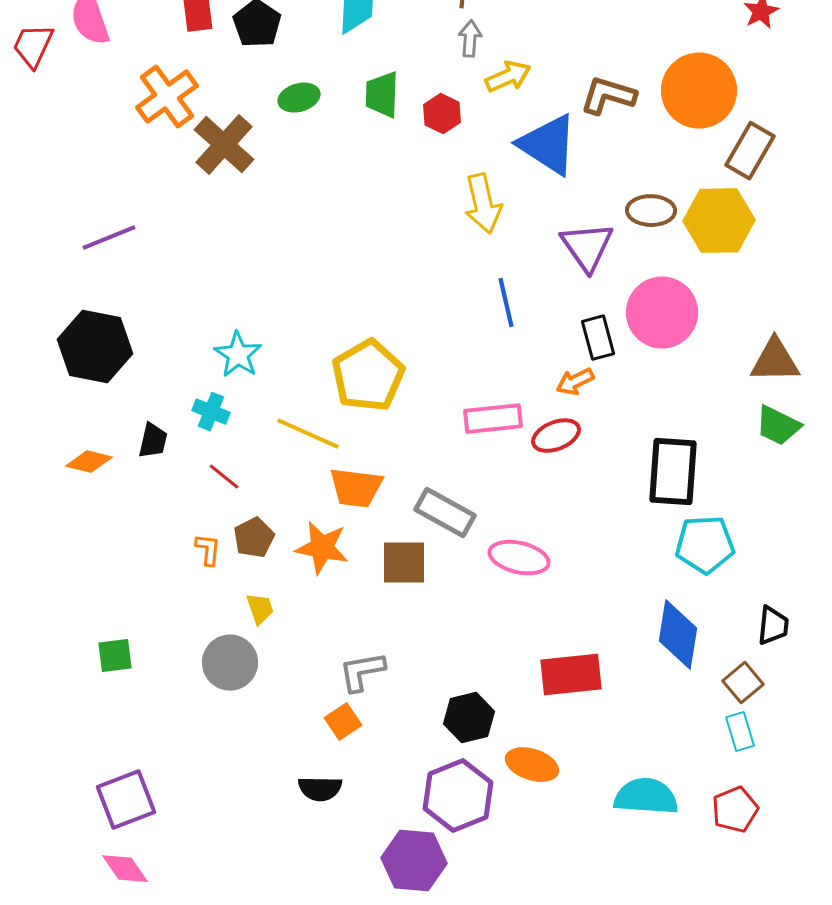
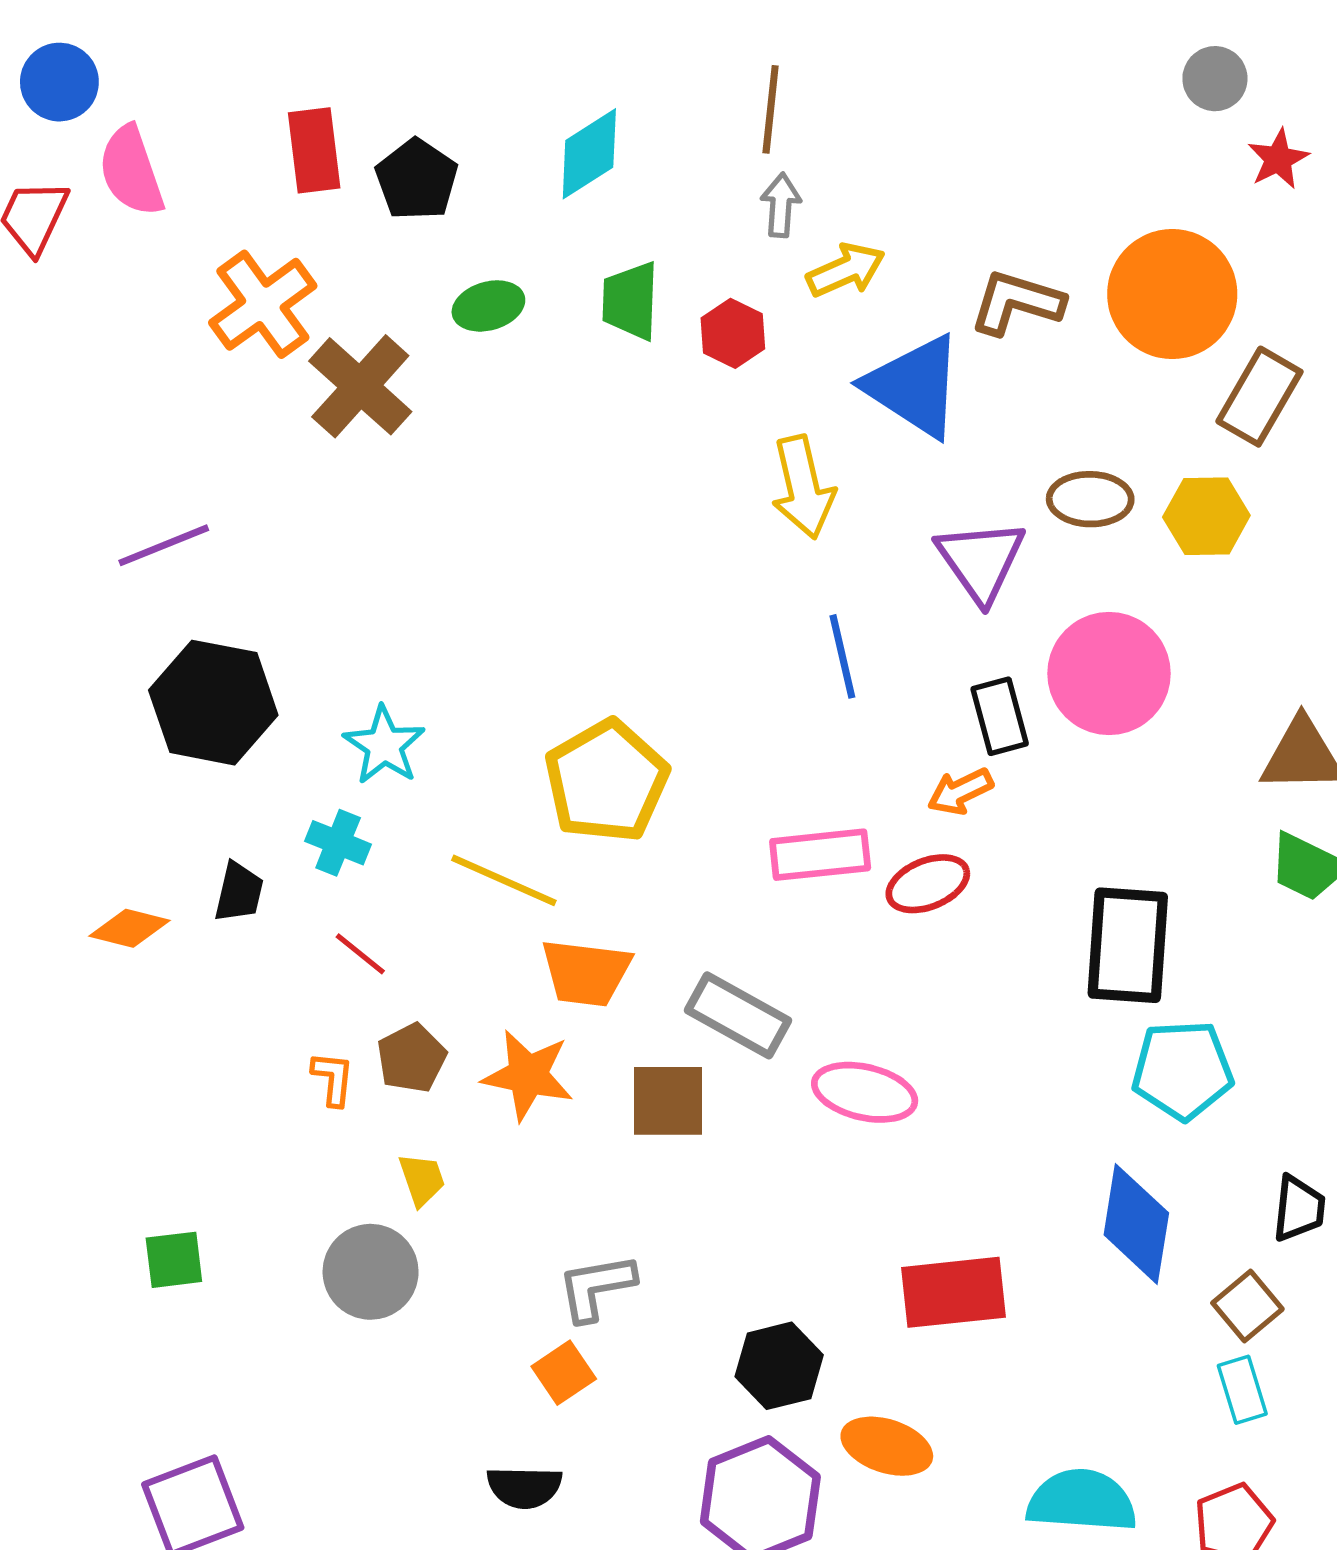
yellow hexagon: (719, 221) -> (1206, 516), size x0.7
black hexagon: (95, 347) -> (213, 703), moved

